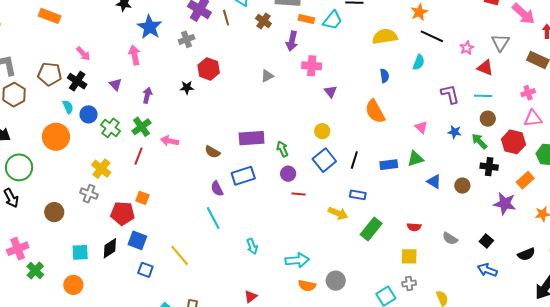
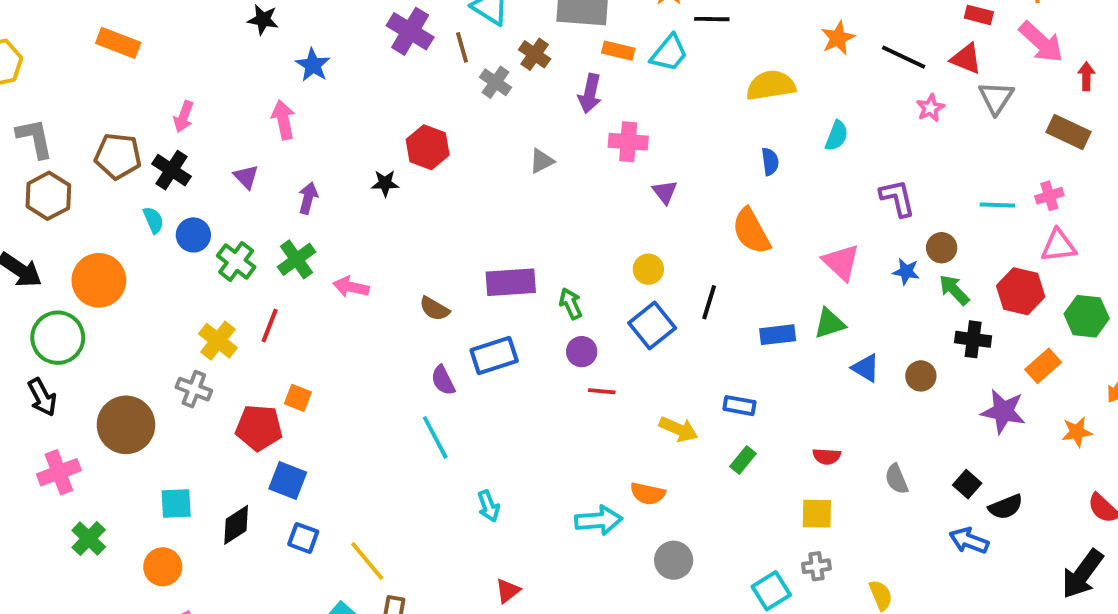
blue star: (150, 27) -> (313, 65), size x0.7
black line: (432, 36) -> (904, 57), moved
gray cross: (187, 39) -> (495, 82), moved, turned -35
pink arrow: (83, 54) -> (184, 117), turned 63
red triangle: (485, 68) -> (966, 59), moved
cyan line: (483, 96) -> (997, 205), moved
brown circle: (488, 119) -> (942, 248), moved
pink triangle: (421, 127) -> (841, 262), size x1.5
orange circle: (56, 137) -> (99, 280), moved
red line: (139, 156) -> (270, 326), moved
black line: (354, 160) -> (709, 302), moved
blue rectangle: (358, 195) -> (739, 406), moved
brown circle: (54, 212) -> (126, 425), size x1.5
green rectangle: (371, 229) -> (743, 460), size x0.6
gray semicircle: (450, 239) -> (896, 479), turned 35
cyan arrow: (252, 246) -> (488, 506), moved
black diamond: (110, 248) -> (236, 525), moved
pink cross: (18, 249) -> (59, 472), moved
black semicircle: (526, 254) -> (1006, 507), moved
yellow line: (180, 255) -> (367, 561), moved
orange semicircle: (307, 286) -> (648, 494), moved

